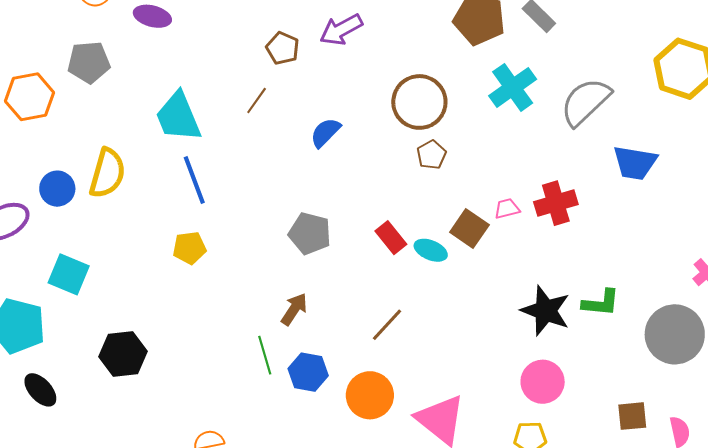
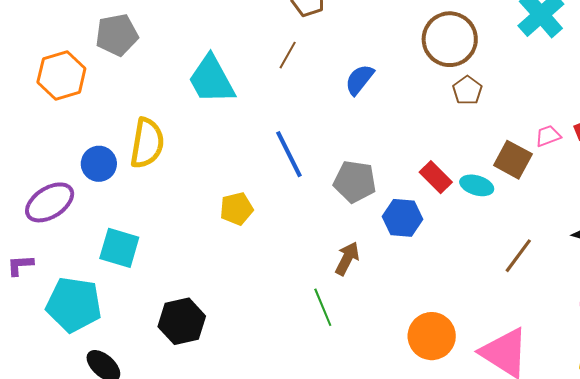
blue line: (194, 180) -> (289, 154), moved
brown line: (387, 325) -> (518, 256), moved
blue hexagon: (308, 372) -> (402, 218), moved

